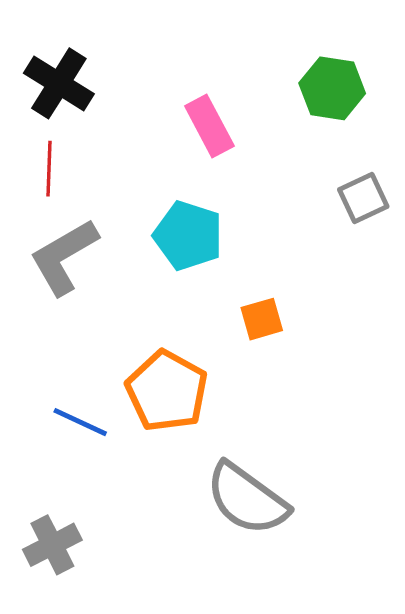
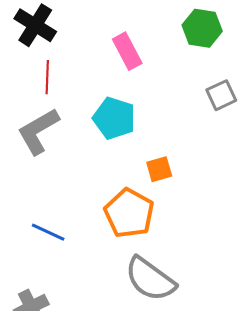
red line: (49, 169) -> (47, 77), moved
orange pentagon: (167, 391) -> (129, 213), moved

